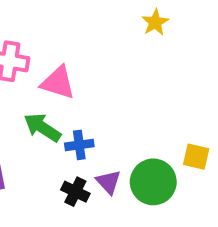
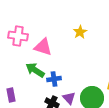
yellow star: (155, 22) -> (80, 32), moved

